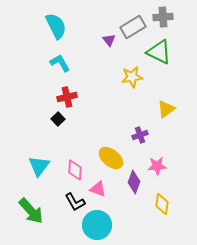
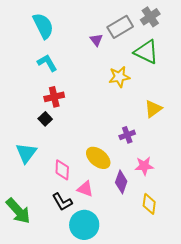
gray cross: (163, 17) -> (150, 17), turned -30
cyan triangle: (39, 166) -> (26, 153), moved

